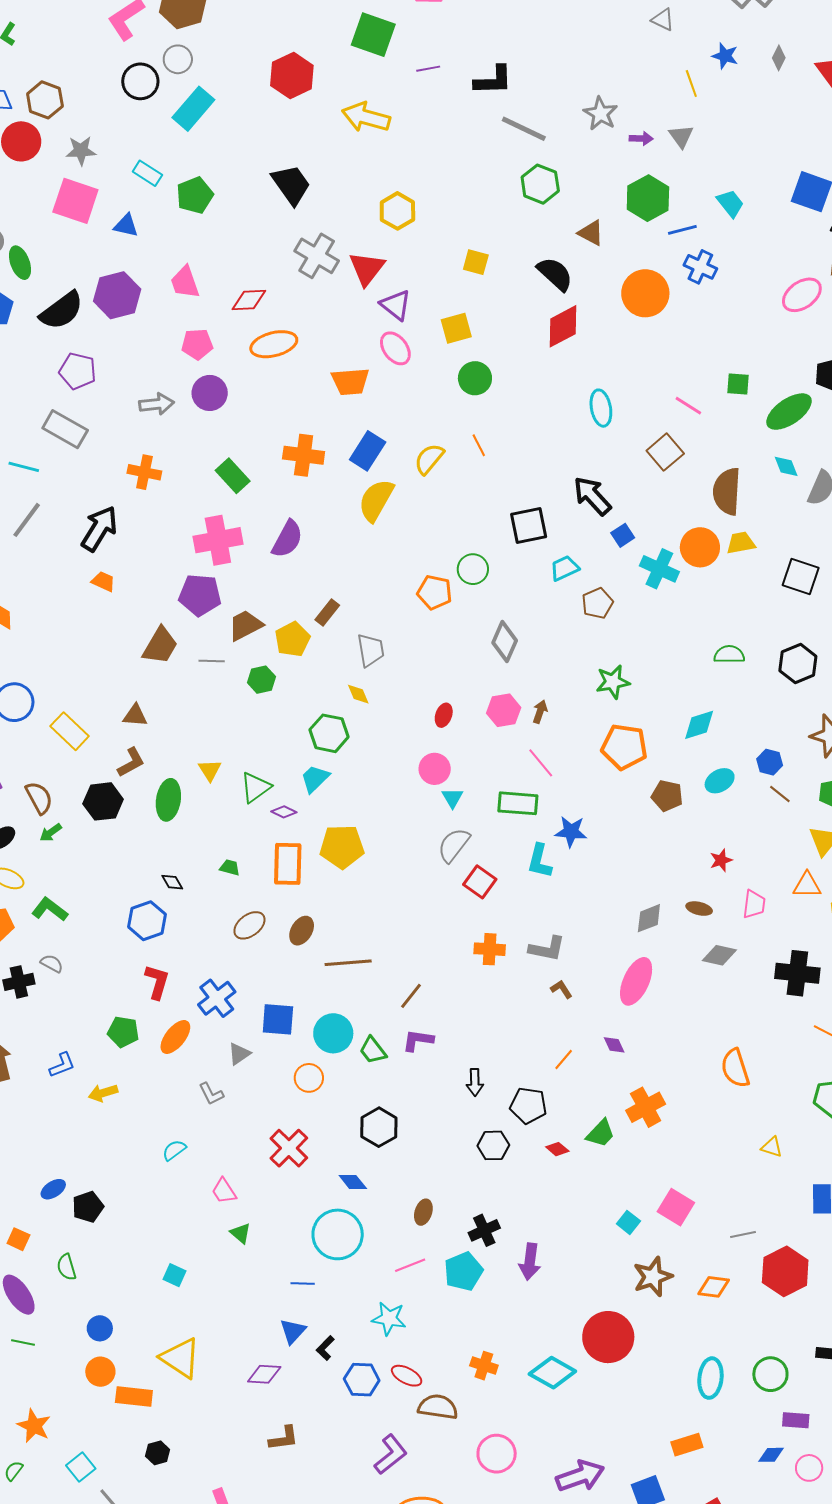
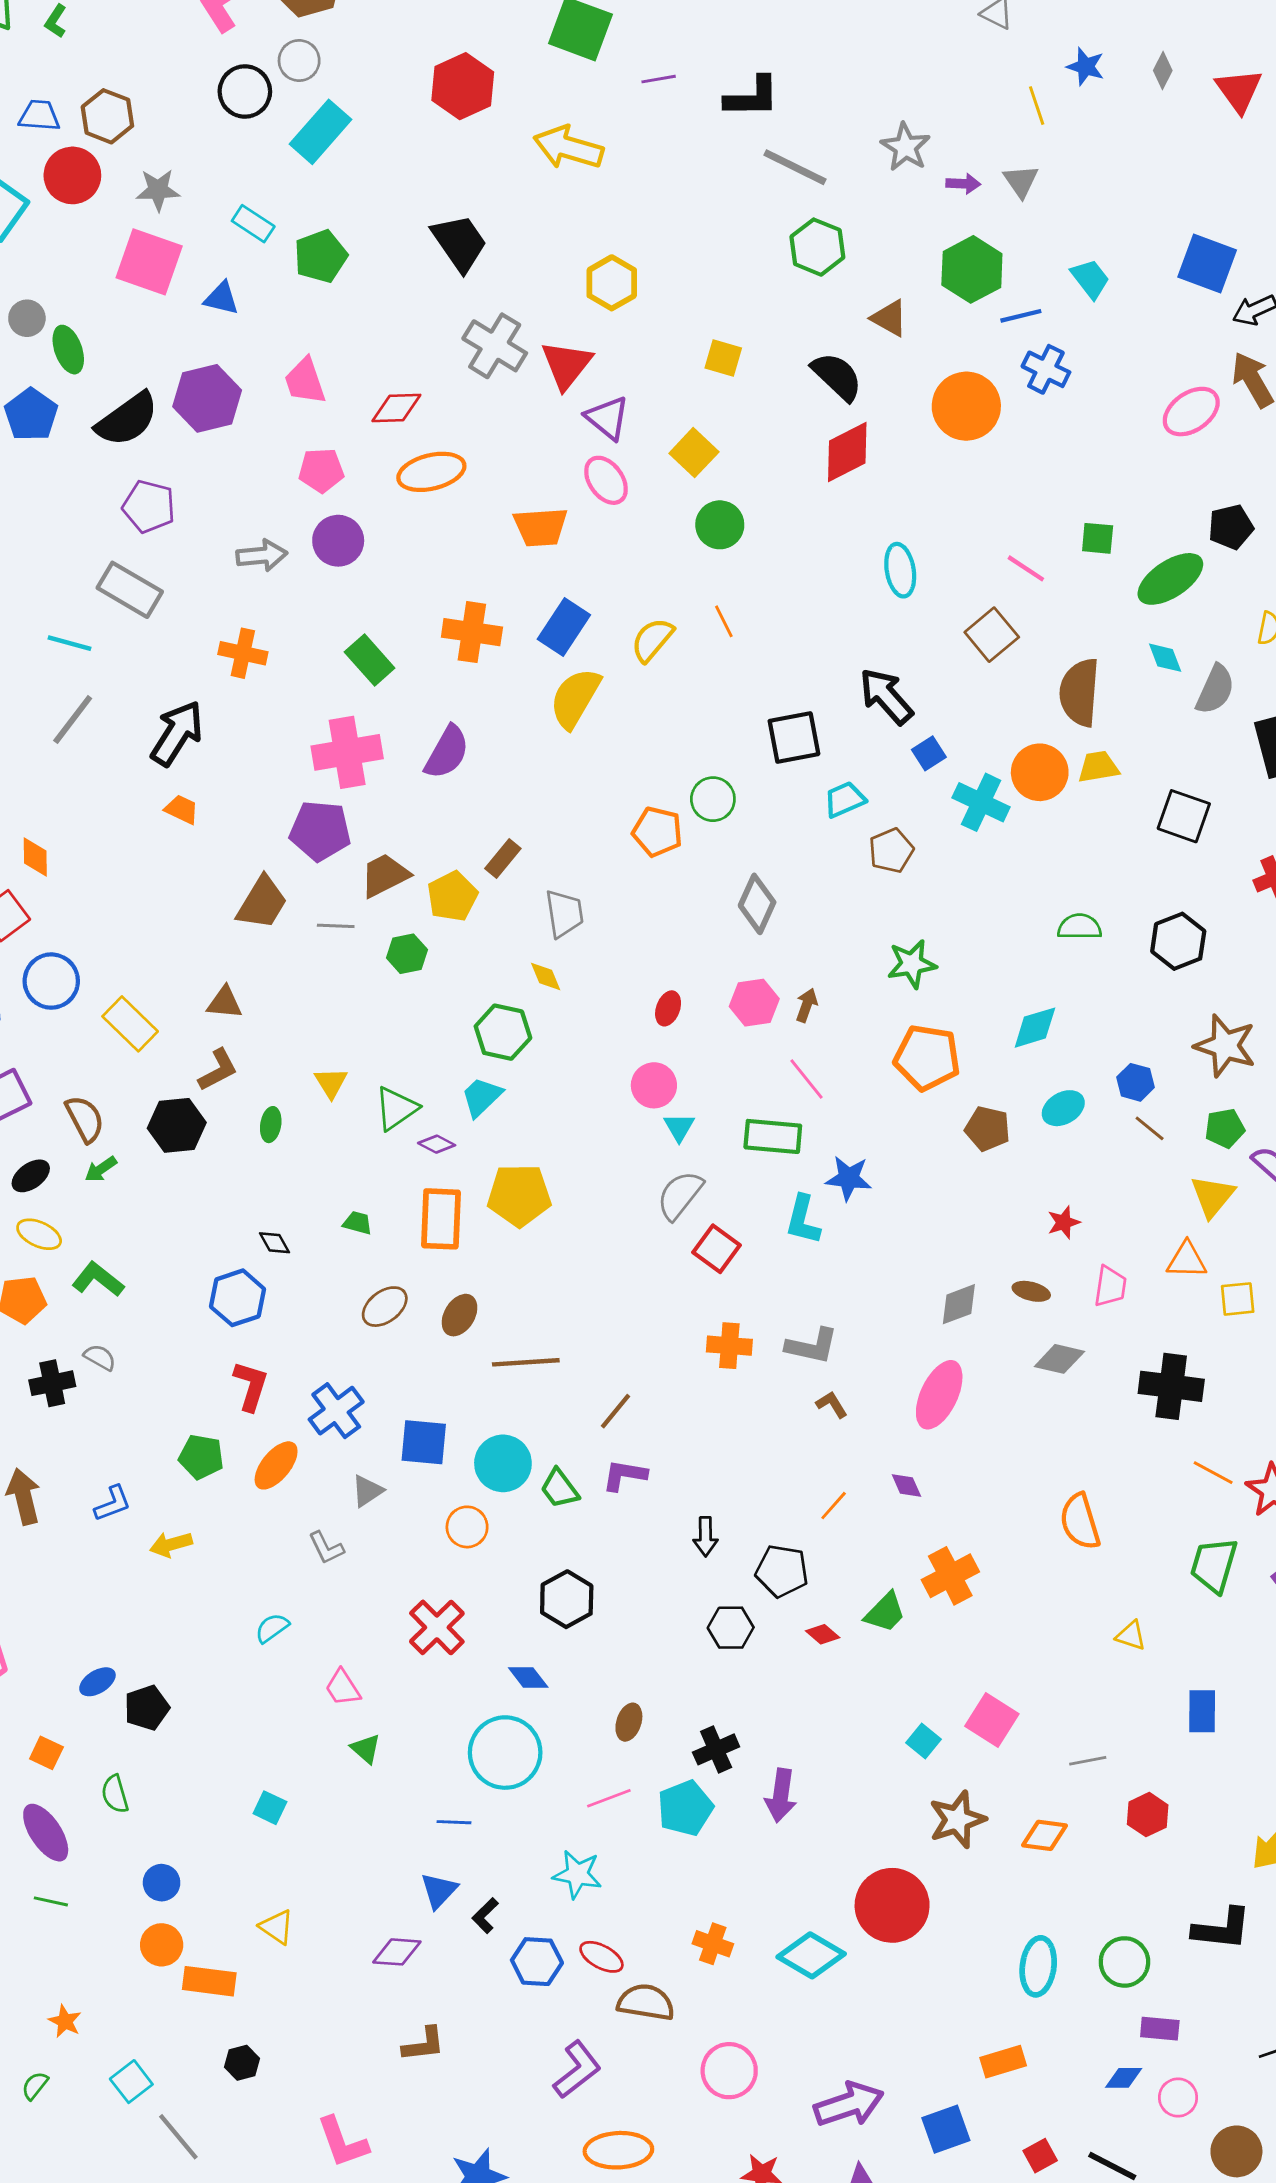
yellow square: (456, 328) -> (694, 453), turned -32
green ellipse: (168, 800) -> (271, 1125), size x0.6
red hexagon: (785, 1271) -> (1148, 1815), size x0.6
yellow triangle: (180, 1358) -> (277, 1927), size x0.6
orange star: (34, 1426) -> (65, 2021), size x0.7

